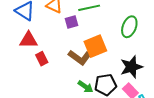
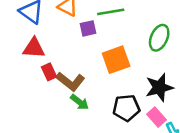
brown L-shape: (80, 57) -> (70, 81), moved
green arrow: (85, 87) -> (80, 102), moved

